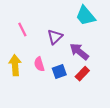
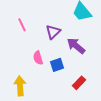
yellow arrow: (15, 65) -> (20, 86), moved
red rectangle: (82, 74) -> (79, 83), moved

